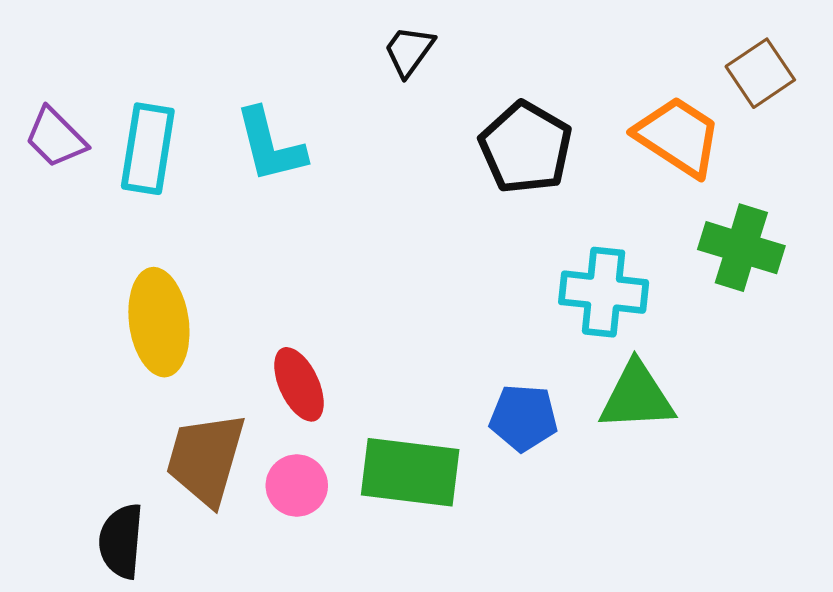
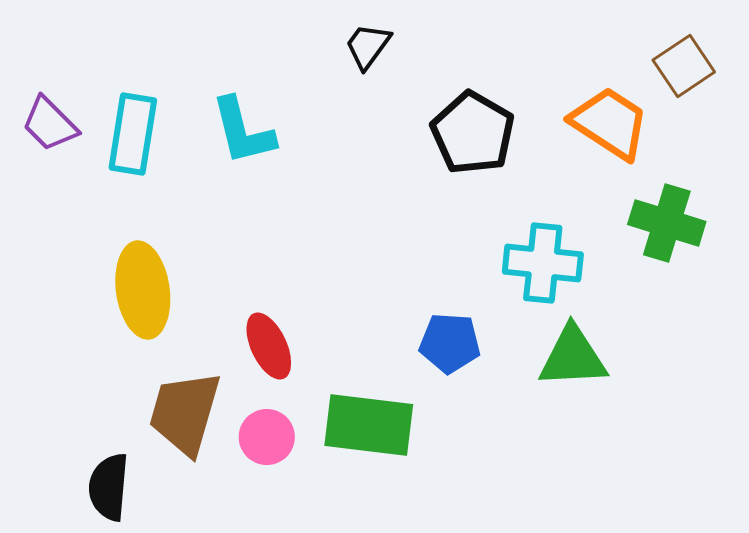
blue pentagon: (524, 418) -> (450, 343), moved

